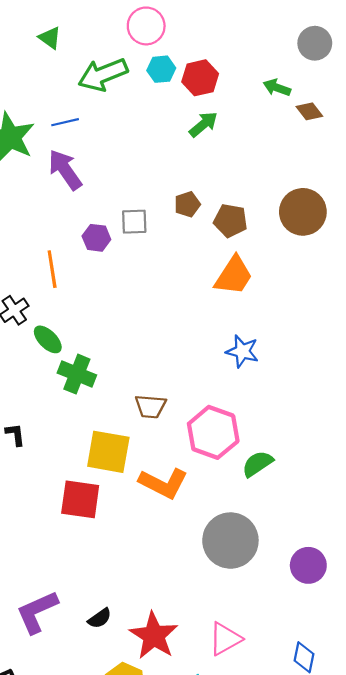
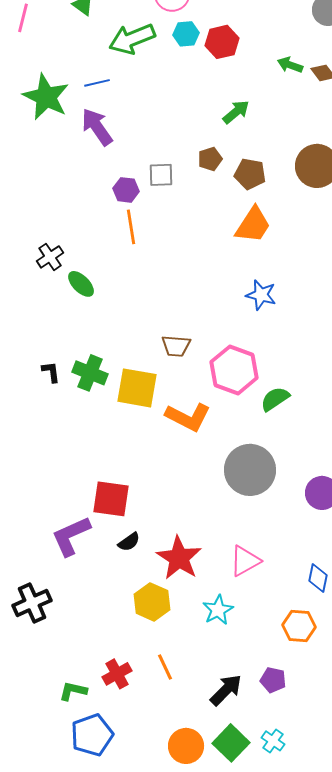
green arrow: (277, 88) -> (290, 65), moved
green arrow: (203, 124) -> (236, 112), moved
orange line: (52, 269) -> (131, 227), moved
green cross: (77, 374) -> (90, 373), moved
red square: (80, 499) -> (111, 499), moved

